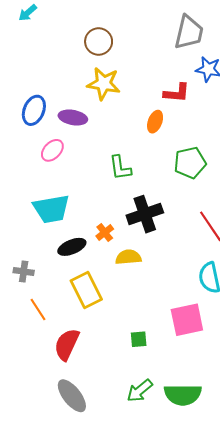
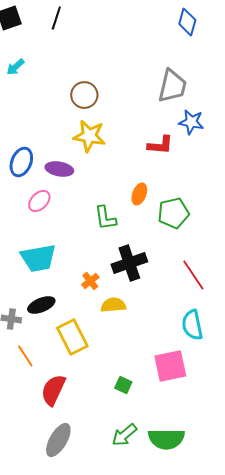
orange ellipse: (155, 122) -> (139, 194), moved
black ellipse: (72, 247) -> (41, 305), moved
green square: (139, 339) -> (123, 385), turned 30
gray ellipse: (72, 396) -> (58, 440), turned 68

